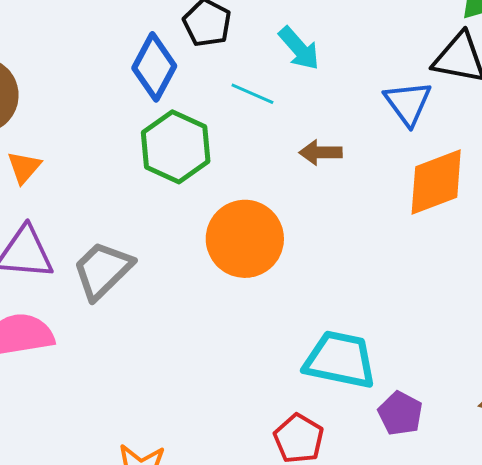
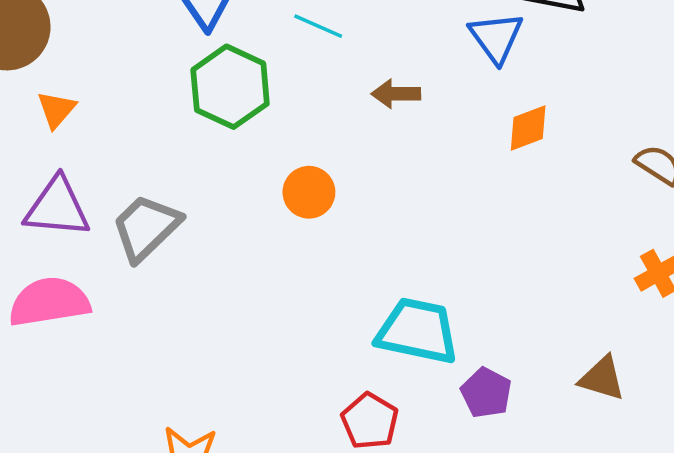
orange diamond: (436, 182) -> (528, 128), size x0.6
orange circle: (245, 239) -> (309, 192), size x0.6

